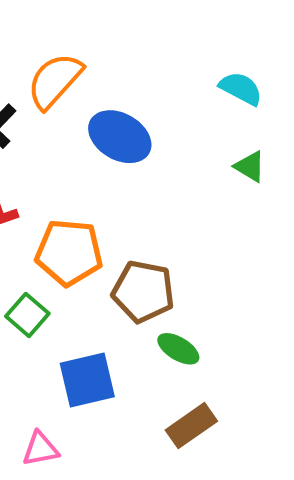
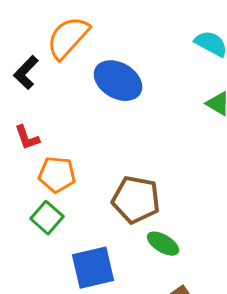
orange pentagon: (69, 252) -> (57, 175), moved, size x0.7

